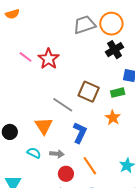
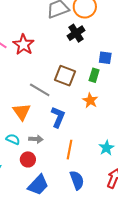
black cross: (115, 50) -> (76, 33), moved
green rectangle: (118, 93) -> (94, 75), turned -56
orange line: (90, 166) -> (69, 150), turned 48
red circle: (66, 174) -> (28, 159), moved

